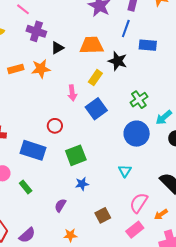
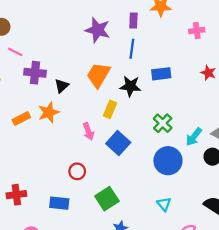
orange trapezoid: (92, 45) -> (98, 75), turned -45
blue rectangle: (148, 45) -> (161, 74), moved
blue rectangle: (33, 150) -> (59, 203), size x0.7

